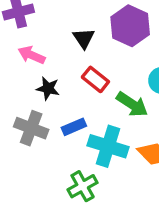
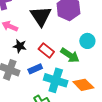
black triangle: (84, 38) -> (41, 16), size x1.6
red rectangle: (95, 79) -> (46, 50), moved

